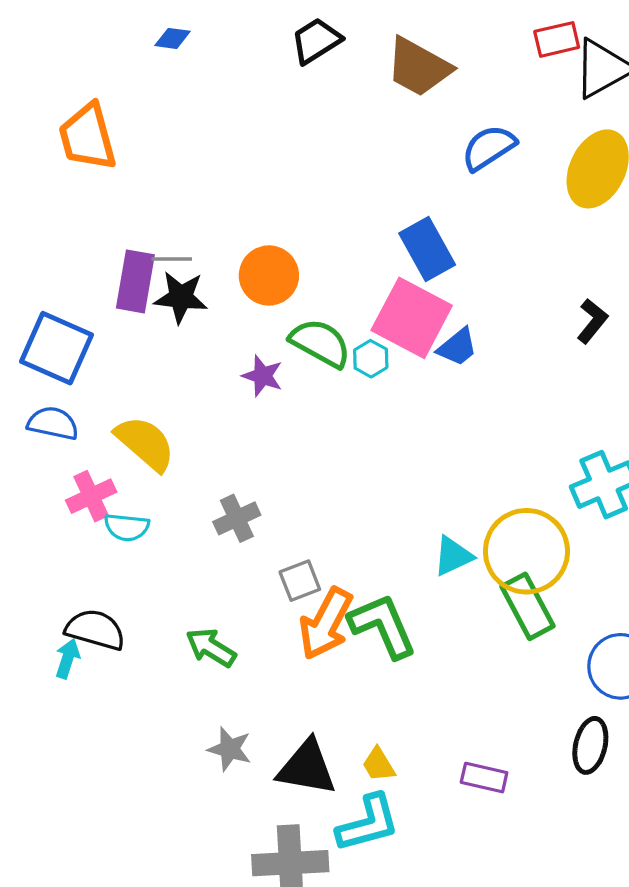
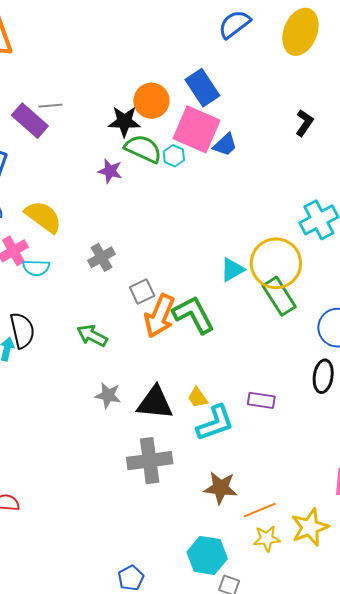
orange circle: (269, 275) -> (151, 101), moved
purple rectangle: (135, 281) -> (30, 121), turned -54
black star: (181, 297) -> (124, 121), moved
black semicircle: (95, 630) -> (22, 330), turned 66
cyan L-shape: (368, 823) -> (215, 423), moved

